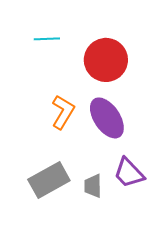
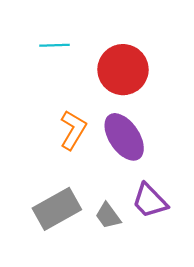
gray trapezoid: (93, 186) -> (108, 216), turned -35

